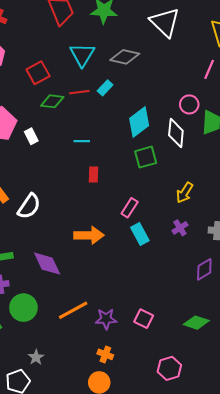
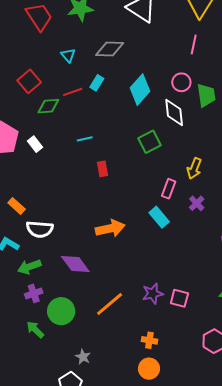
cyan triangle: (82, 55) -> (68, 55), size x0.6
cyan diamond: (139, 122) -> (140, 90), moved
white semicircle: (29, 206) -> (40, 229), moved, turned 72
pink rectangle: (130, 208) -> (169, 189), moved
purple star: (106, 319) -> (153, 294), moved

